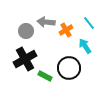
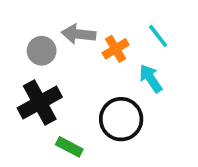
green rectangle: (45, 76) -> (69, 147), moved

